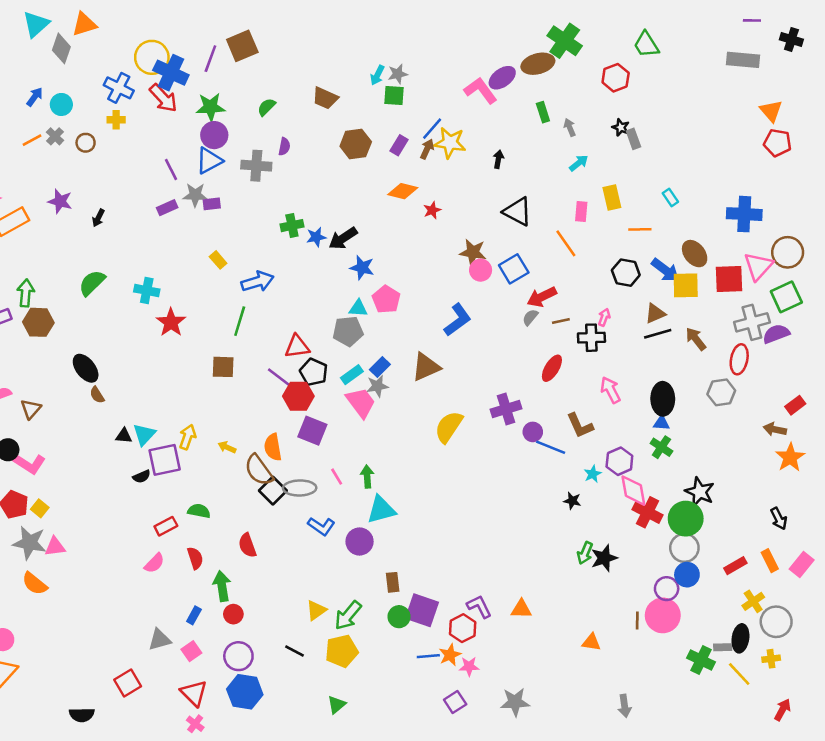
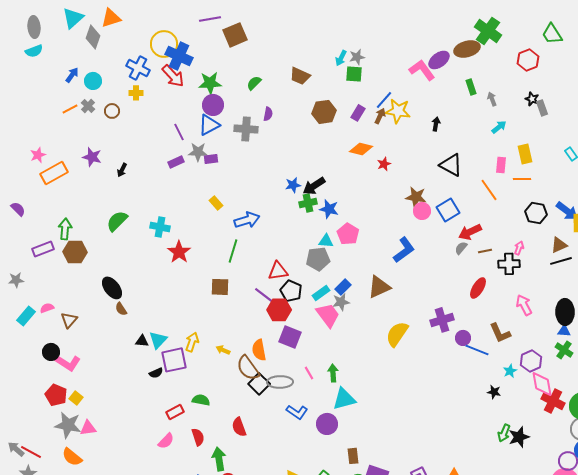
purple line: (210, 59) -> (210, 19), moved, turned 60
green cross: (292, 226) -> (308, 203), moved
orange line: (640, 229) -> (522, 179), moved

